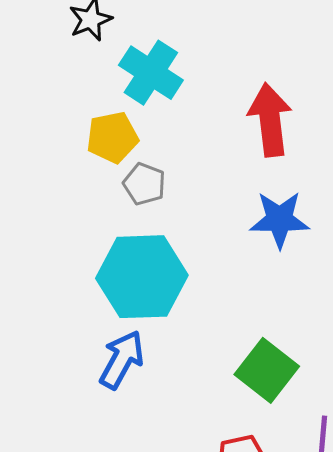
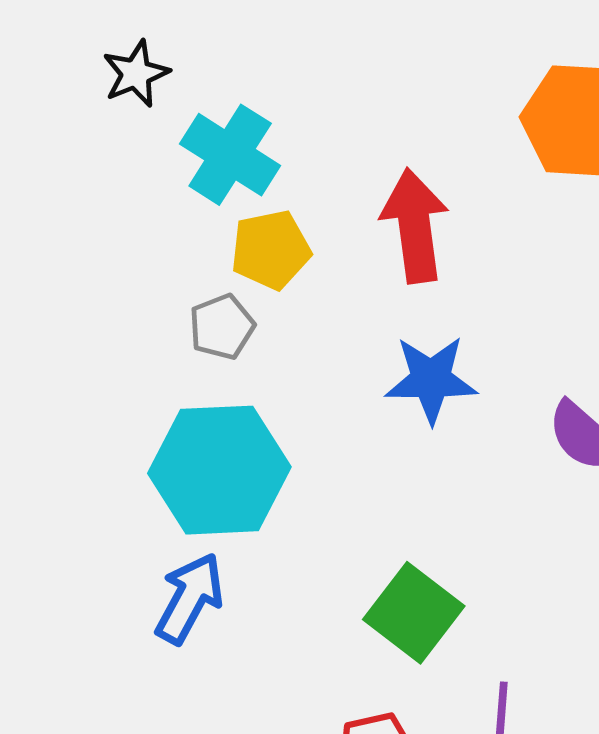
yellow pentagon: (112, 137) -> (271, 250), moved
gray pentagon: (144, 184) -> (222, 327), turned 30

